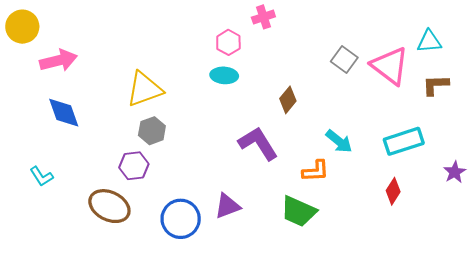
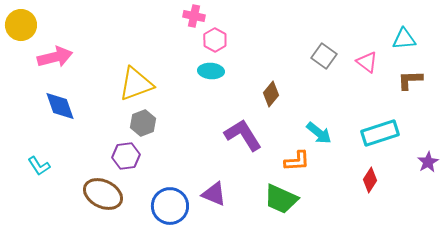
pink cross: (263, 17) -> (194, 16), moved, turned 30
pink triangle: (390, 66) -> (367, 62), size x0.6
purple triangle: (227, 206) -> (214, 194), turned 44

